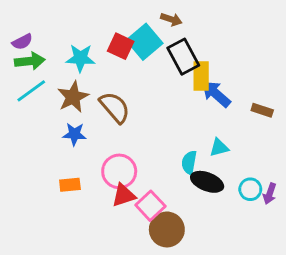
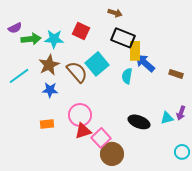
cyan square: (144, 42) -> (97, 64), moved
black rectangle: (183, 57) -> (123, 38), turned -40
green arrow: (30, 61) -> (31, 39), moved
cyan line: (31, 91) -> (19, 76), moved
cyan triangle: (219, 148) -> (167, 118), moved
cyan semicircle: (189, 162) -> (127, 76), moved
cyan circle: (250, 189) -> (182, 152), moved
purple arrow: (270, 194) -> (181, 113), moved

